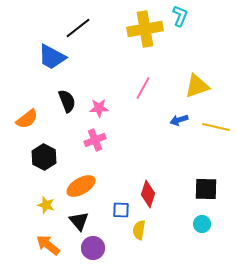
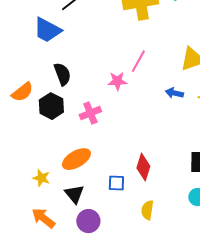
pink star: (99, 108) -> (117, 81), moved
blue arrow: (179, 120) -> (174, 93), turned 30
black hexagon: (44, 157) -> (51, 106), moved
yellow semicircle: (139, 230) -> (147, 210), moved

